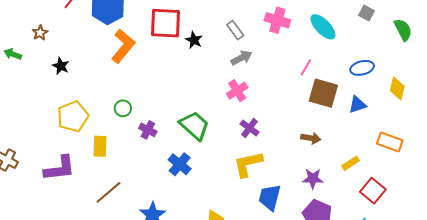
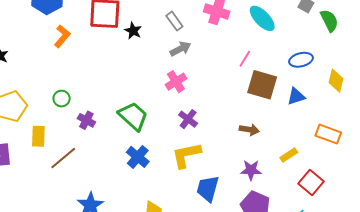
green semicircle: (403, 30) -> (329, 21), moved
orange L-shape: (123, 46) -> (62, 36), size x0.7
blue cross: (180, 164) -> (138, 157), moved
brown line: (108, 192) -> (63, 158), moved

